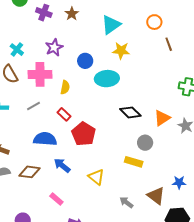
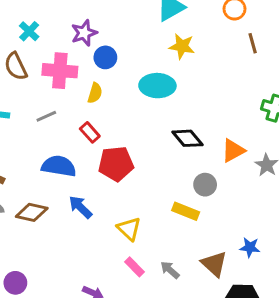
blue circle: (85, 61) -> (105, 57), moved
red pentagon: (84, 134) -> (116, 164), turned 30
pink rectangle: (56, 199) -> (135, 267), moved

